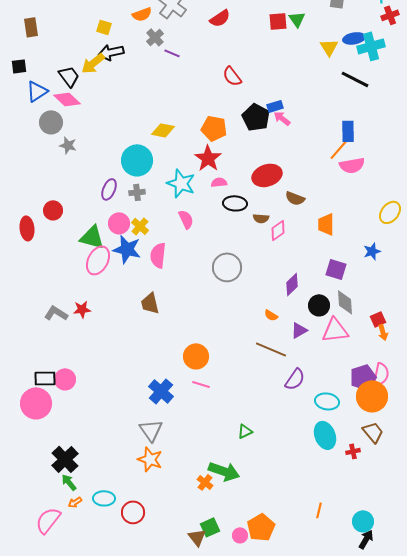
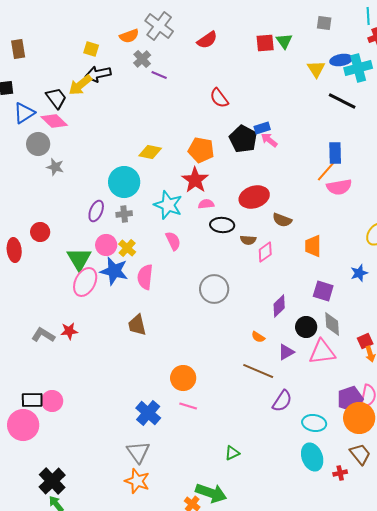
green triangle: (92, 237) -> (79, 259), turned 44

